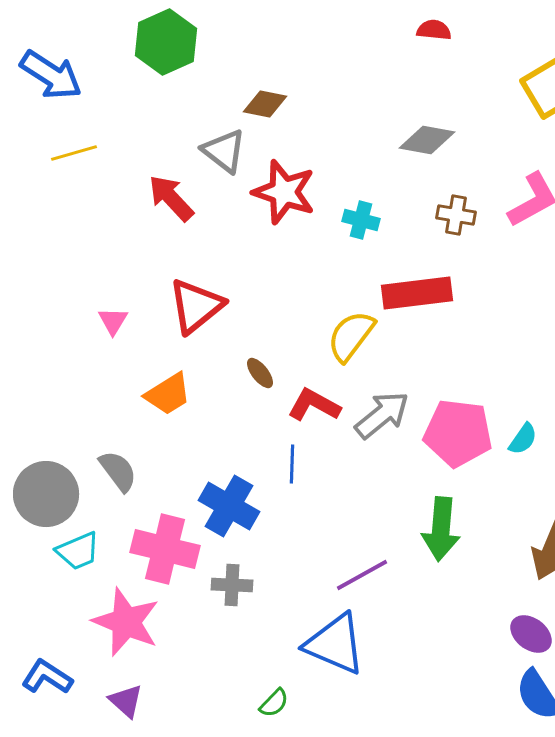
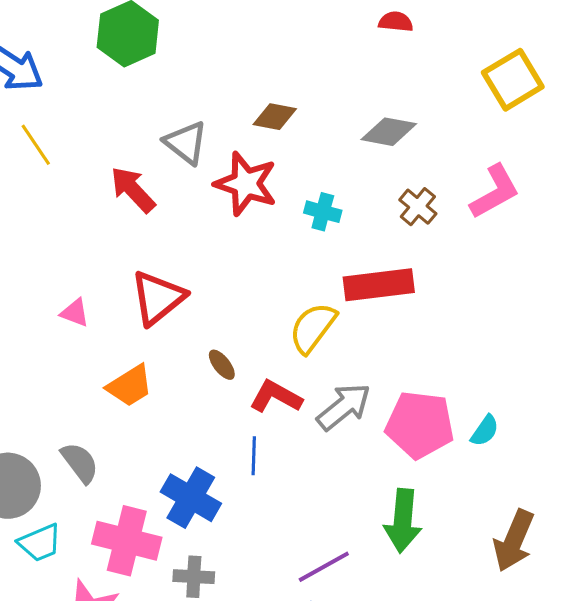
brown diamond: (265, 104) -> (275, 117), moved
yellow line: (74, 153) -> (36, 145), turned 72
brown cross: (456, 215) -> (418, 207), turned 30
pink triangle: (113, 321) -> (75, 313), turned -40

